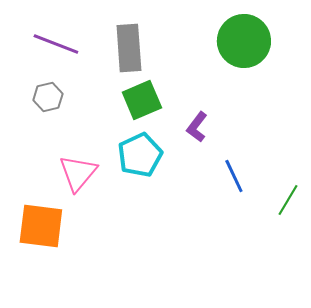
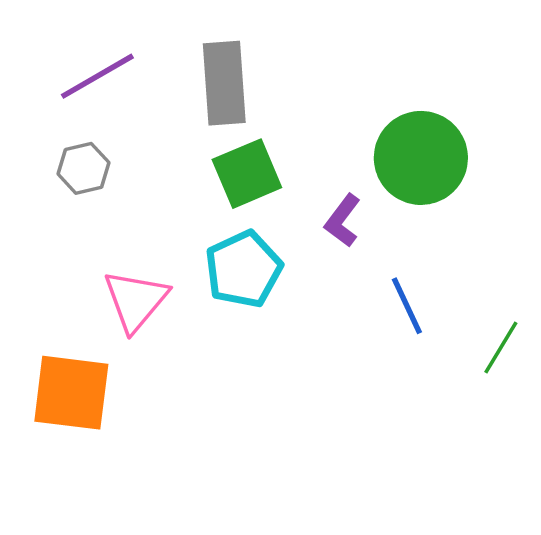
green circle: (244, 41) -> (421, 158), moved
purple line: (56, 44) -> (97, 76), turned -51

